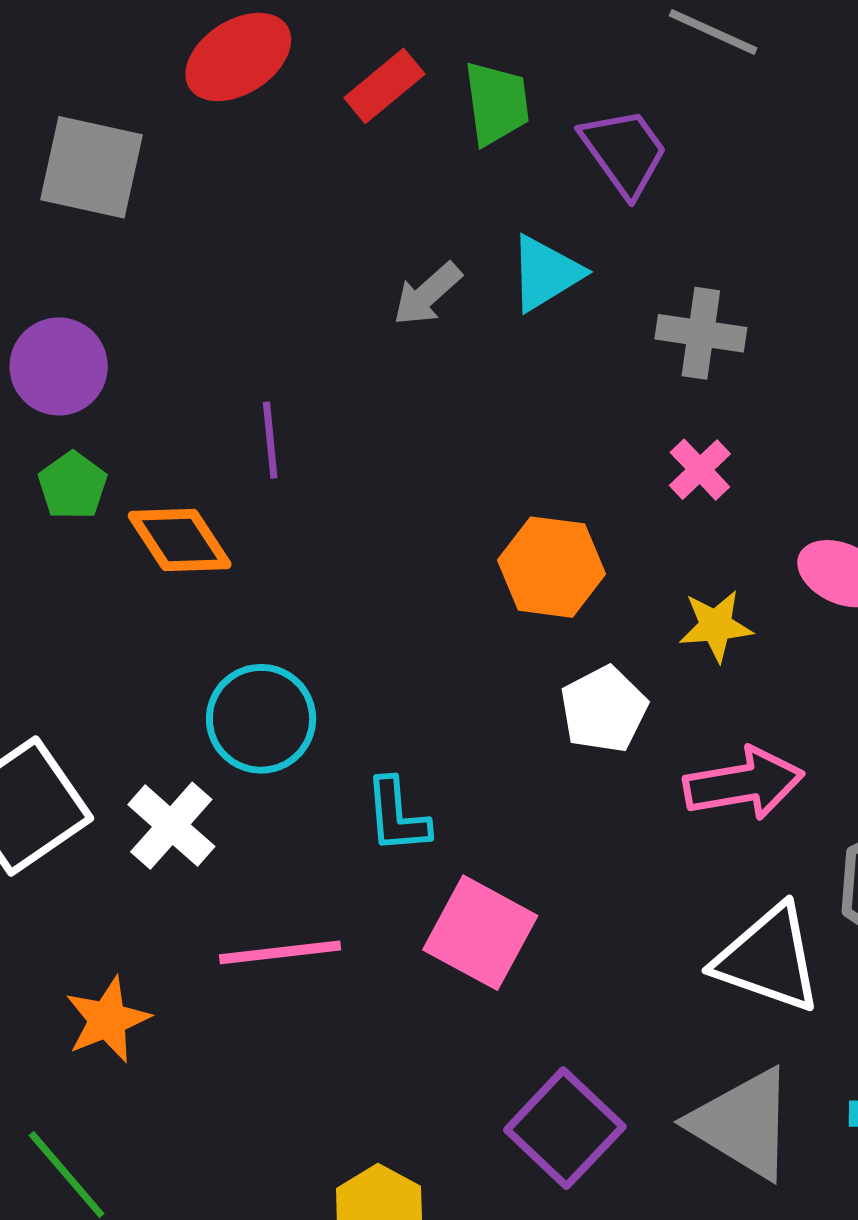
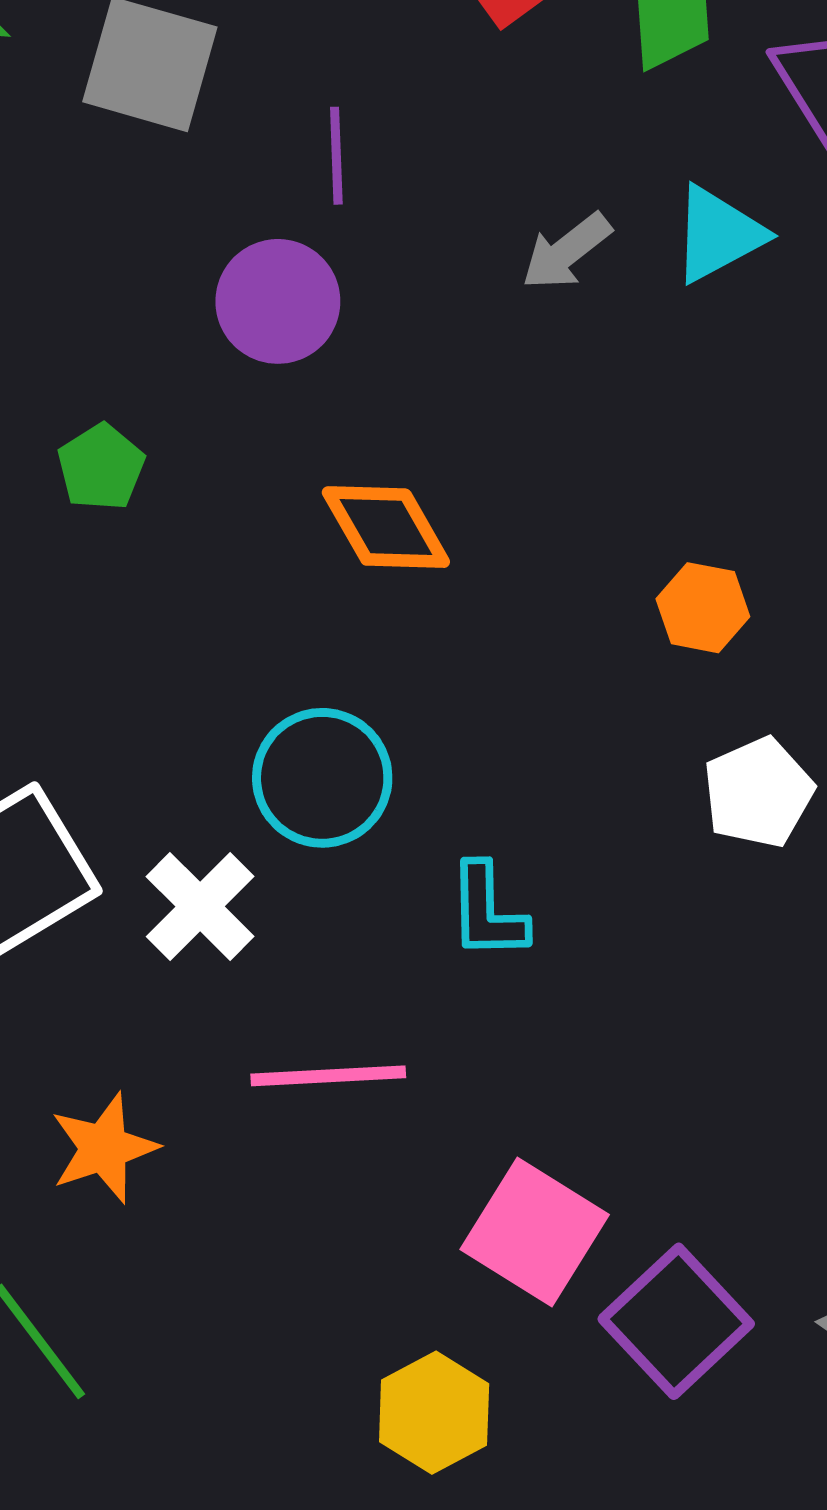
purple circle: (59, 366) -> (278, 301), moved
purple line: (270, 440) -> (336, 156), moved
orange diamond: (180, 540) -> (386, 527), moved
orange hexagon: (551, 567) -> (703, 608), size x0.7
pink square: (480, 933) -> (535, 1232), moved

